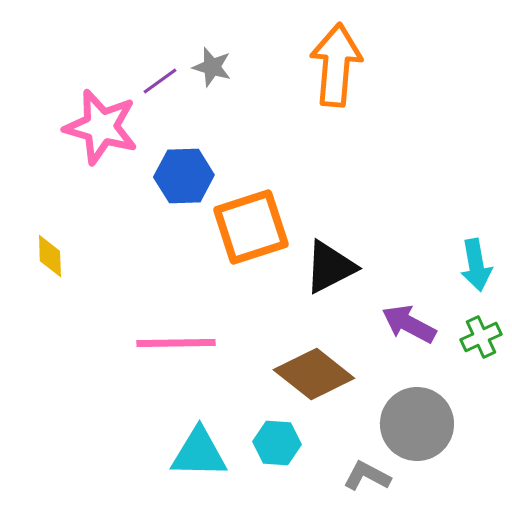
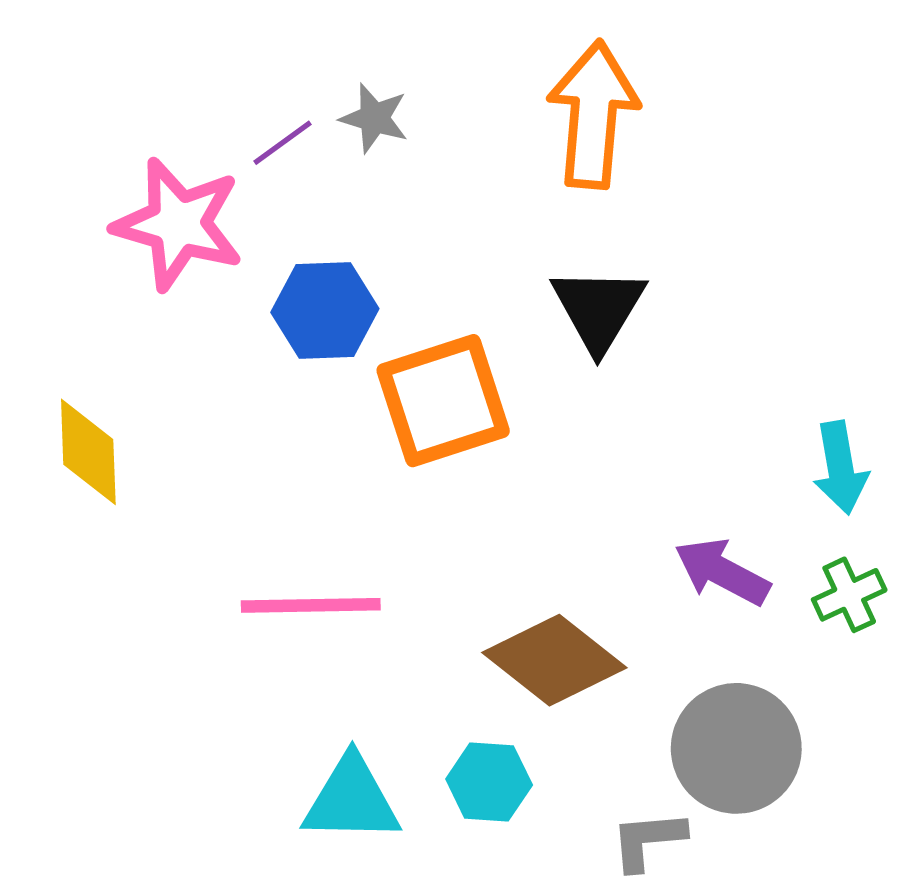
yellow diamond: (50, 256) -> (88, 452), size x1.4
black triangle: (330, 267) -> (599, 309), moved, turned -32
gray L-shape: (367, 476) -> (648, 840), turned -33

